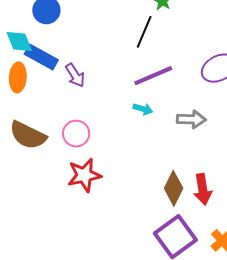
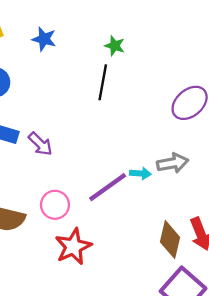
purple line: (153, 76) -> (108, 187), moved
cyan arrow: (143, 109) -> (140, 173), moved

